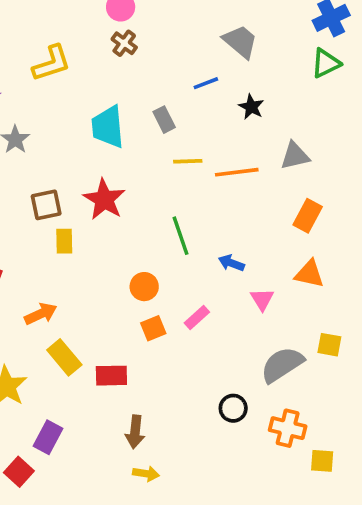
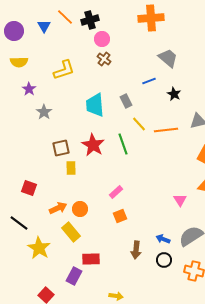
yellow line: (188, 161) -> (139, 124), turned 49
green line: (180, 236) -> (123, 144), moved
blue arrow: (231, 263) -> (163, 239), moved
orange circle: (144, 287) -> (80, 209), moved
pink rectangle: (197, 317) -> (116, 192), moved
red rectangle: (111, 376) -> (91, 259), moved
brown arrow: (135, 432) -> (136, 250), moved
purple rectangle: (48, 437) -> (74, 276), moved

